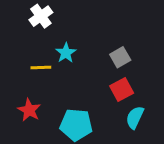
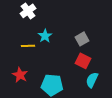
red square: (122, 90) -> (83, 61), turned -35

